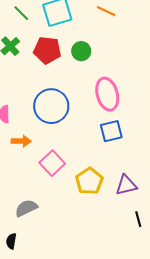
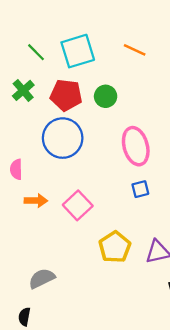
blue circle: (51, 106) -> (63, 138), moved
blue square: (111, 131) -> (140, 189), size x0.7
pink square: (52, 163) -> (78, 205), moved

